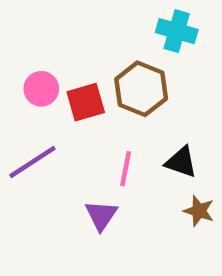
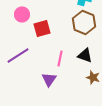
pink circle: (41, 89) -> (22, 14), moved
brown hexagon: (141, 89) -> (84, 22), moved

